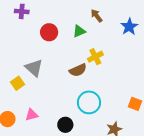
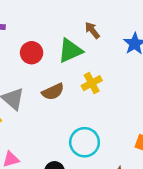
green triangle: (79, 31) -> (70, 51), size x1.5
brown semicircle: (78, 70) -> (53, 92), moved

